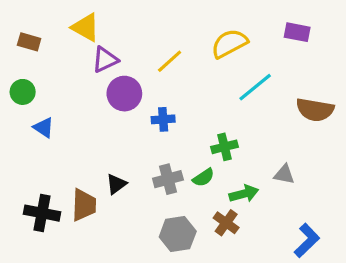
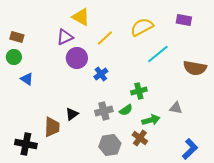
yellow triangle: (86, 27) -> (81, 17), moved
brown rectangle: (29, 42) -> (17, 37), moved
blue cross: (163, 119) -> (101, 74), turned -32
black cross: (42, 213) -> (26, 144), moved

